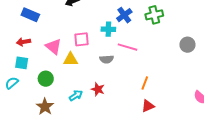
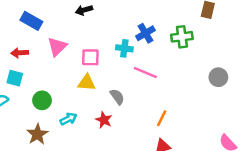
pink triangle: (54, 47) -> (57, 47), moved, turned 30
yellow triangle: (71, 59) -> (87, 83), moved
gray semicircle: (107, 59) -> (117, 97), moved, turned -128
cyan arrow: (76, 95) -> (68, 119), moved

